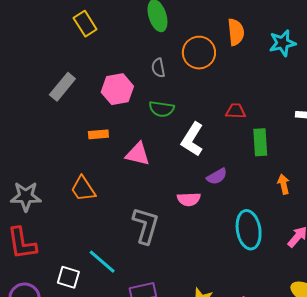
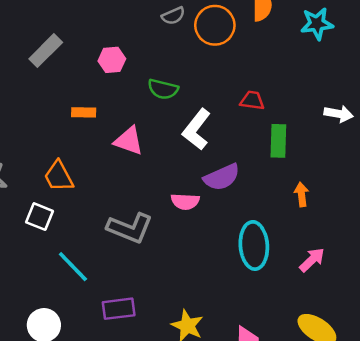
gray semicircle: (158, 68) -> (173, 16), moved, turned -108
pink hexagon: (117, 89) -> (112, 60), size x0.7
purple semicircle: (217, 176) -> (222, 177), size x1.4
gray L-shape: (146, 225) -> (130, 228), turned 90
white square: (68, 277) -> (40, 217), moved

